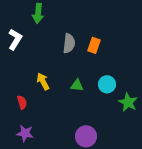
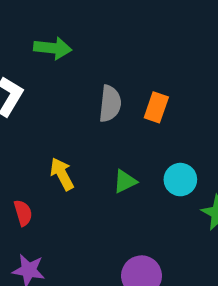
green arrow: (38, 13) -> (53, 48), turned -90
green triangle: (77, 85) -> (125, 181), turned -32

